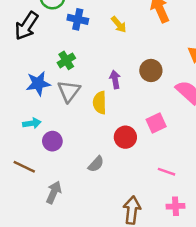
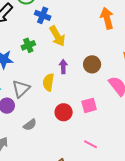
yellow arrow: (119, 24) -> (57, 36), moved, size x1.5
gray triangle: (69, 91) -> (21, 89), moved
gray semicircle: (96, 164) -> (30, 125), moved

